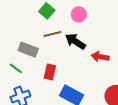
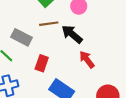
red arrow: (100, 57) -> (87, 59), moved, turned 36

